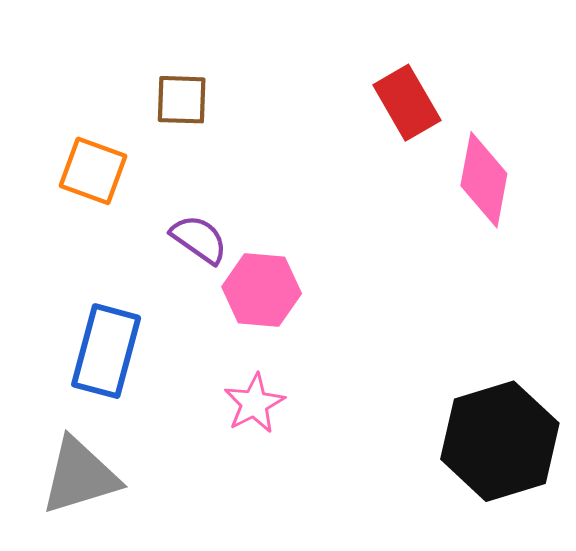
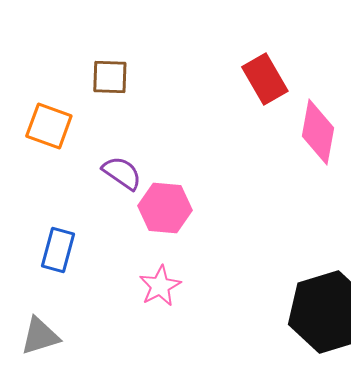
blue rectangle: (106, 351) -> (58, 250), size x0.7
gray triangle: (80, 476) -> (40, 336), size x0.7

